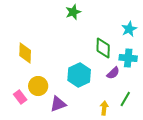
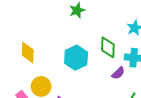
cyan hexagon: (79, 75) -> (76, 58), moved

